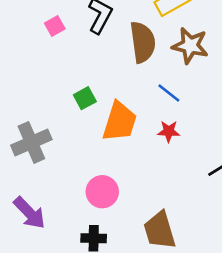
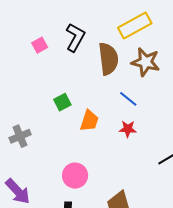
orange trapezoid: (120, 122) -> (89, 121), size x0.7
gray cross: (31, 142) -> (20, 136), size x0.7

